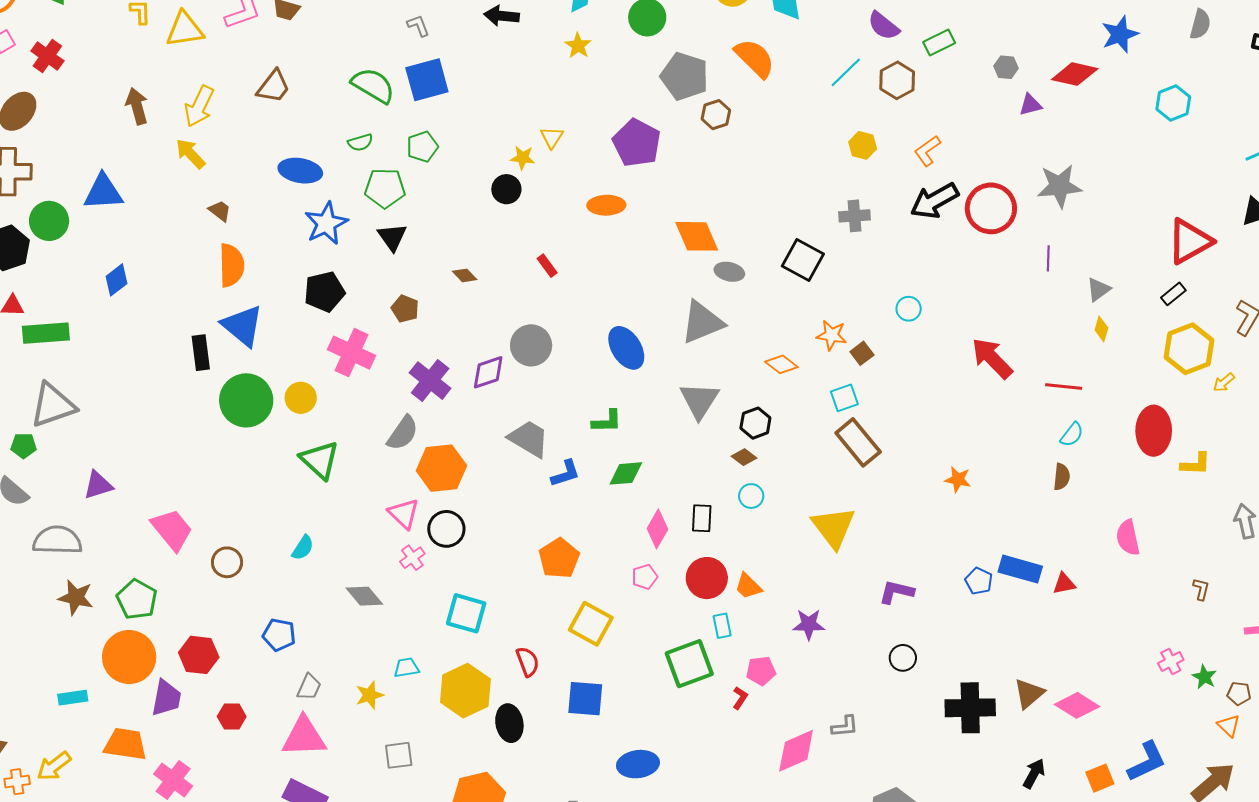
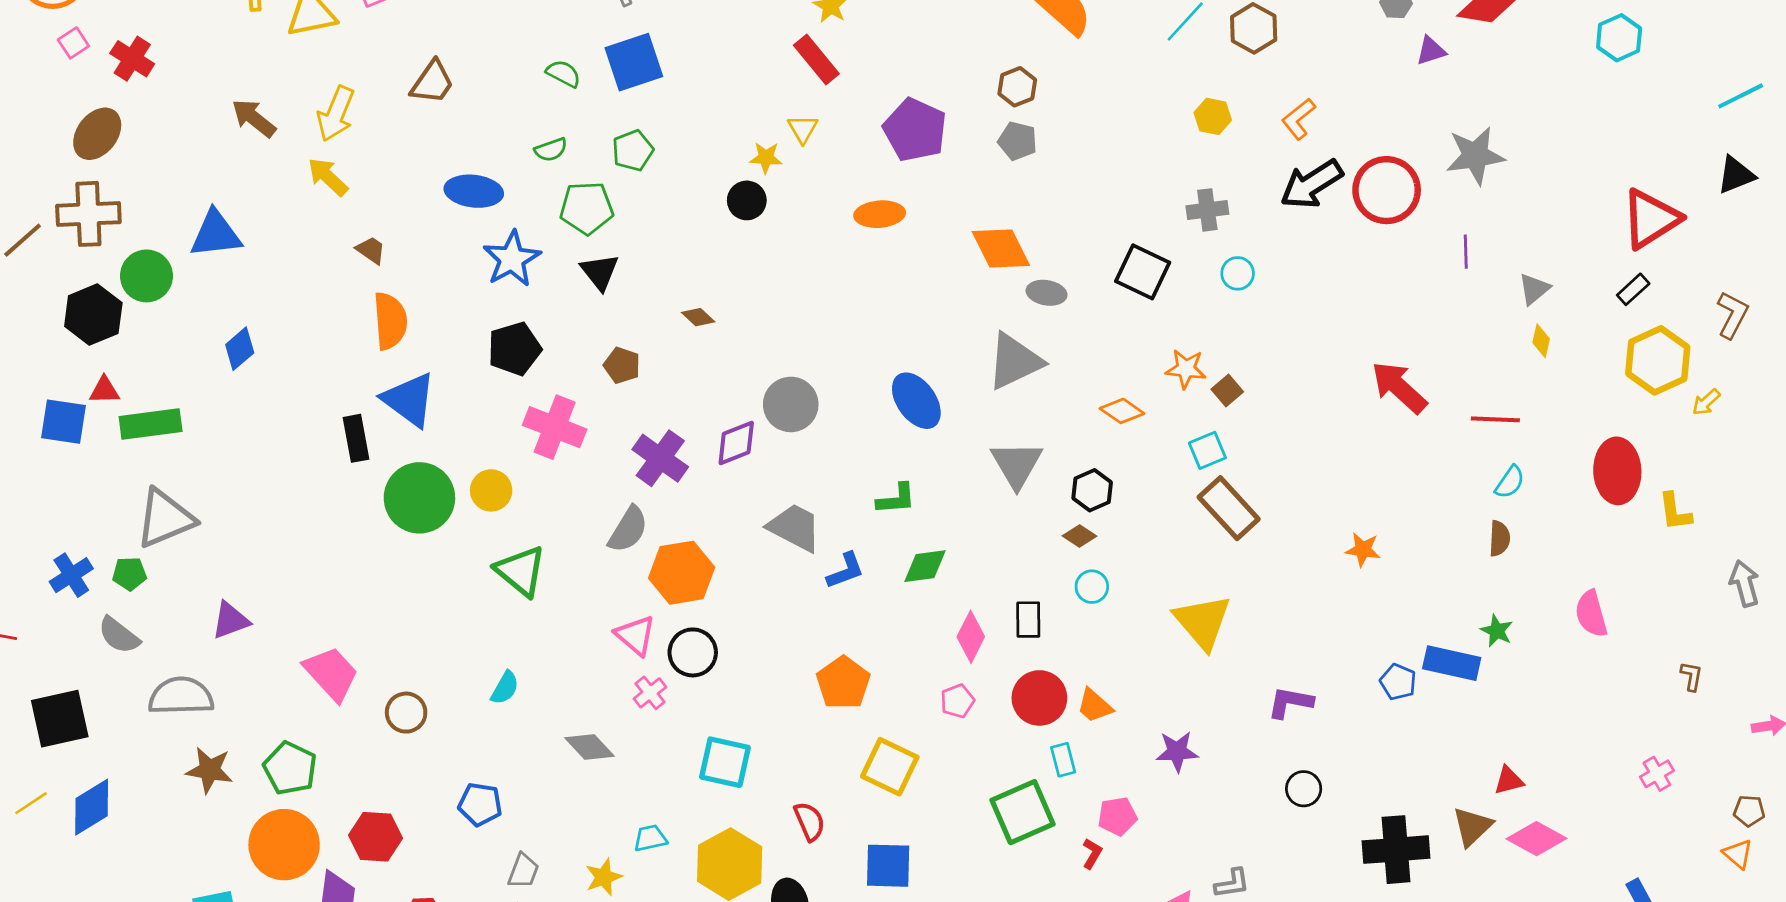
gray pentagon: (685, 76) -> (1018, 141), moved, size x0.6
green semicircle: (373, 85) -> (563, 74), size x0.6
brown arrow: (137, 106) -> (254, 118), turned -33
red rectangle: (547, 266) -> (816, 59), moved, size x1.6
cyan circle: (909, 309) -> (1238, 273), moved
yellow L-shape: (1196, 464) -> (1675, 512), turned 84
red triangle: (1064, 584) -> (1509, 781), moved
green star: (1204, 677) -> (1497, 631), moved

